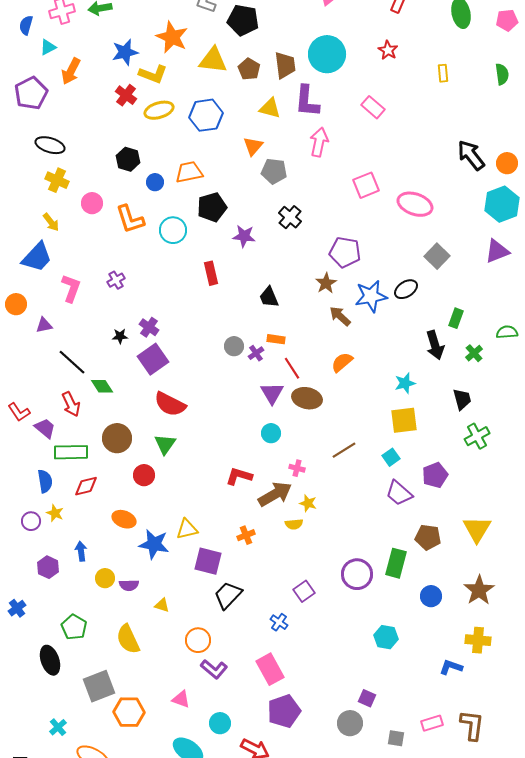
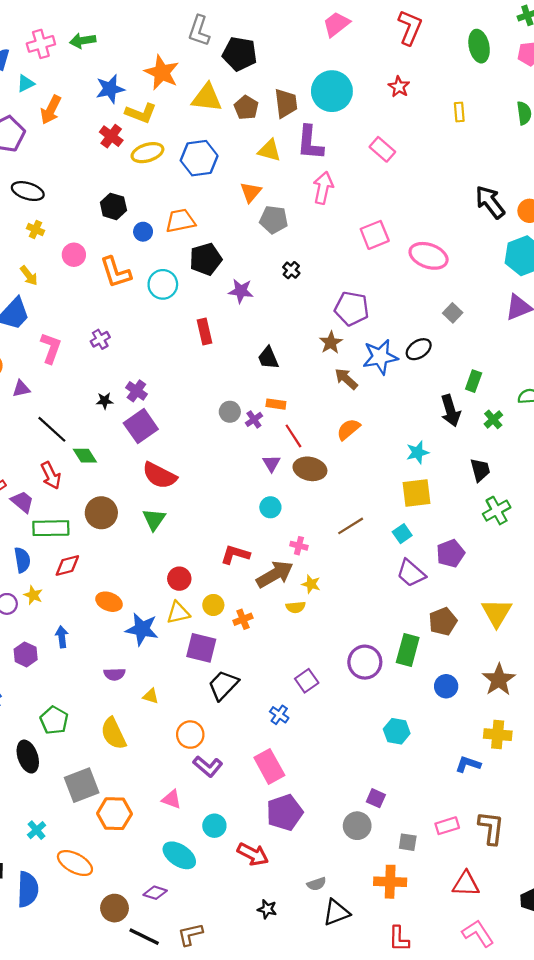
yellow cross: (57, 180) -> (35, 229), size x0.7
black cross: (290, 217) -> (291, 270), size x0.7
gray square: (437, 256) -> (453, 313), size x0.7
purple triangle: (272, 393) -> (272, 463), size x0.7
red circle: (144, 475) -> (179, 579), moved
brown pentagon: (428, 537) -> (443, 621), turned -30
yellow circle: (105, 578) -> (213, 605), moved

